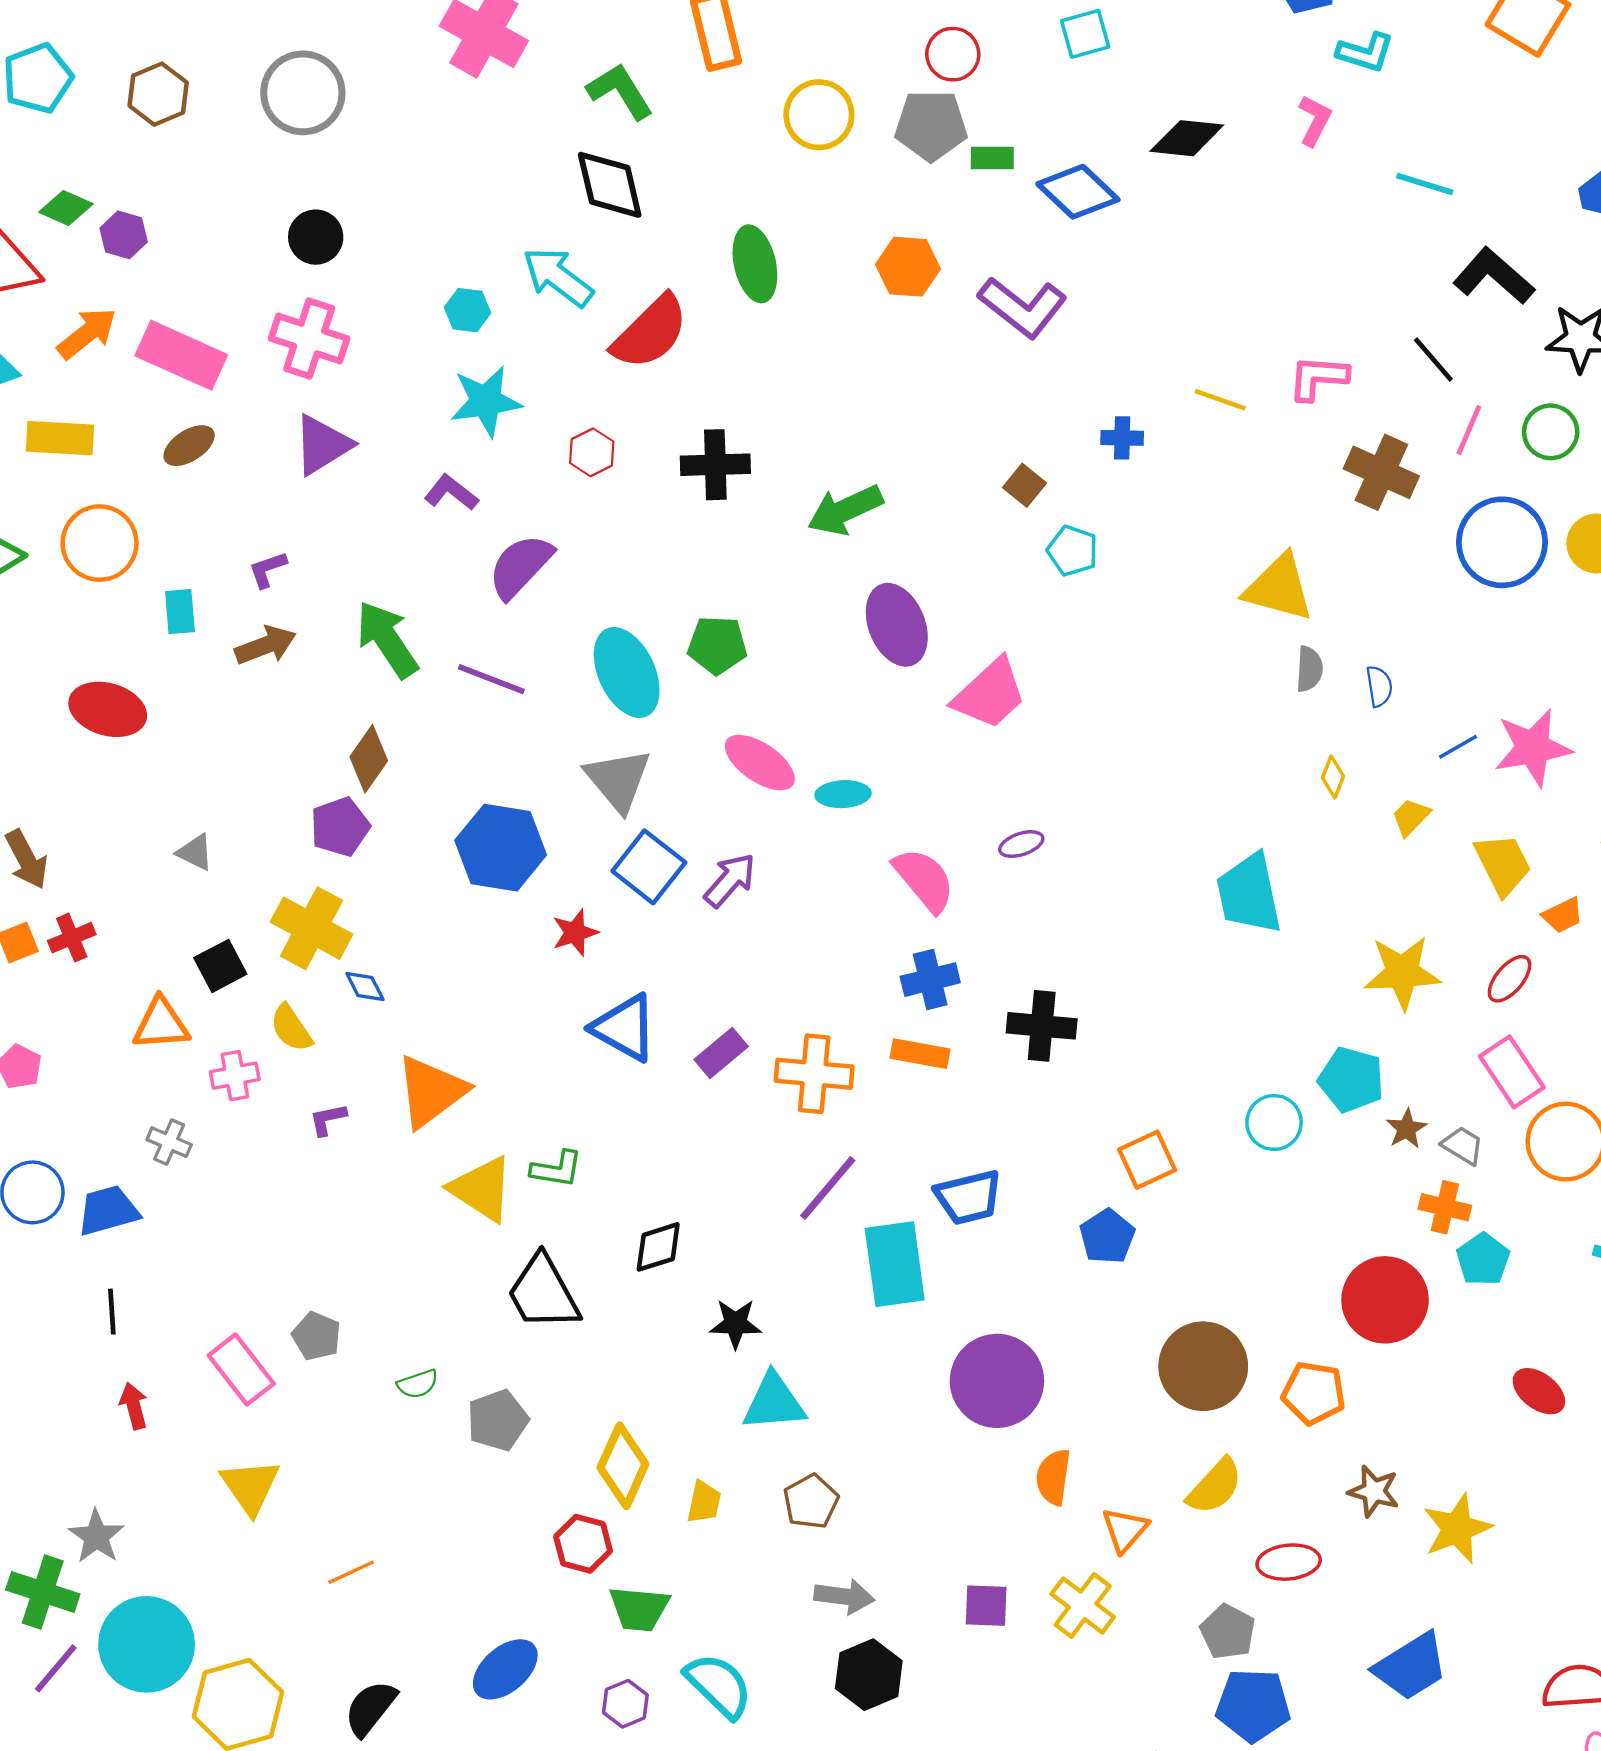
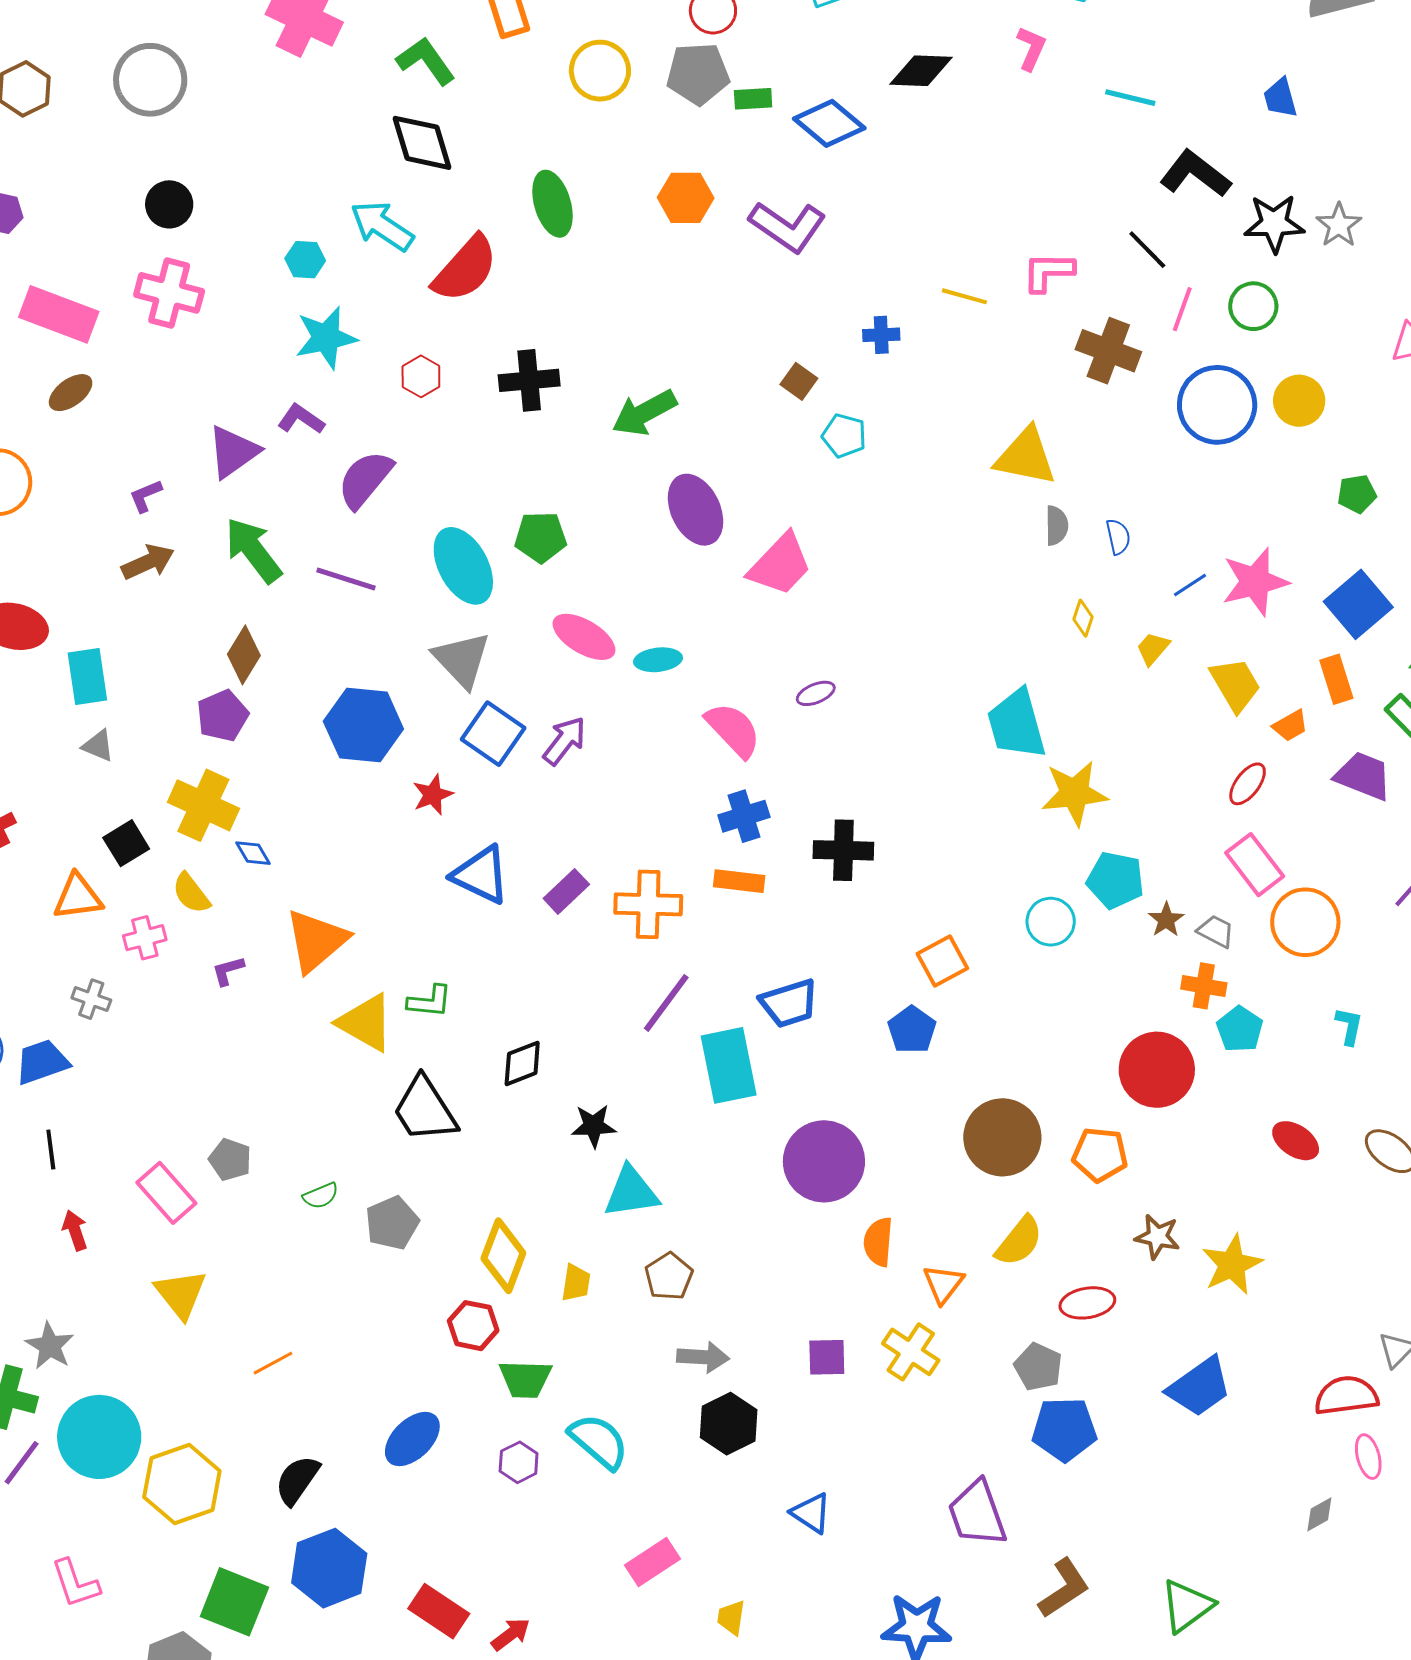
purple triangle: (322, 445) -> (233, 452), moved
cyan rectangle: (180, 612) -> (87, 676), moved, size x1.4
yellow star: (1402, 973) -> (1074, 793), moved

